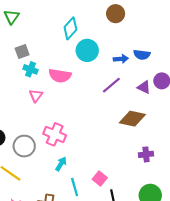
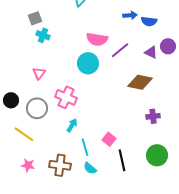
cyan circle: (87, 50) -> (88, 63), moved
blue arrow: (121, 59) -> (130, 15), moved
pink semicircle: (60, 76) -> (97, 39), moved
pink triangle: (36, 96) -> (39, 73), moved

